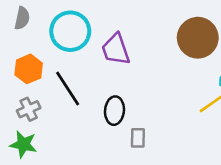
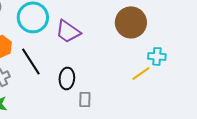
purple trapezoid: (116, 49) -> (68, 31), turned -36

